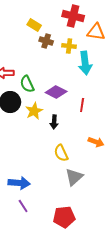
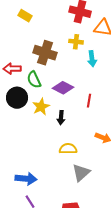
yellow rectangle: (34, 25) -> (25, 16), moved
brown cross: (46, 41) -> (45, 53), moved, size x1.6
cyan arrow: (85, 63) -> (92, 59), size x0.7
yellow semicircle: (61, 153) -> (68, 149), turned 114

